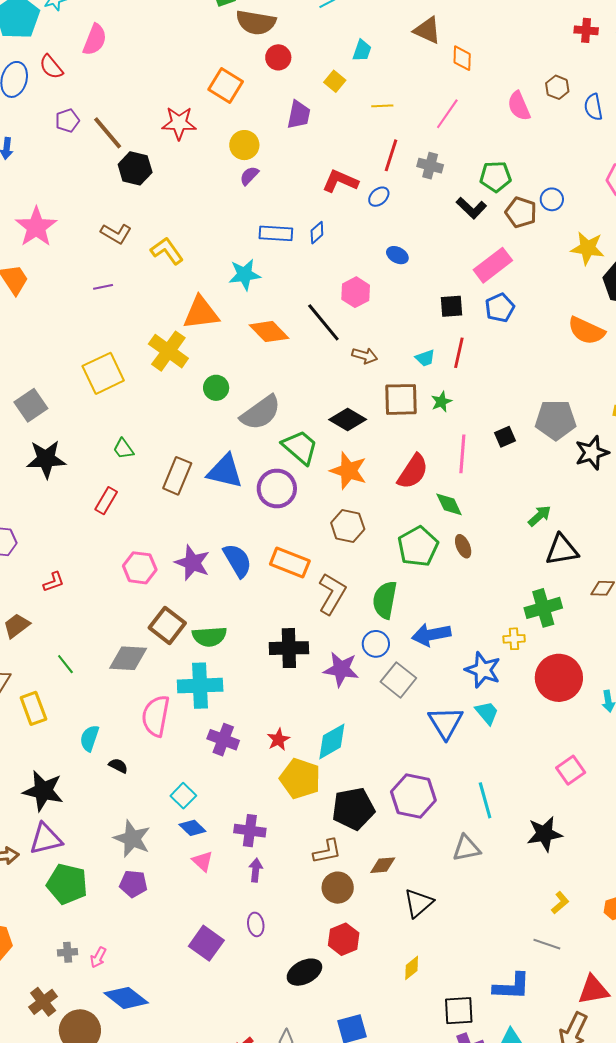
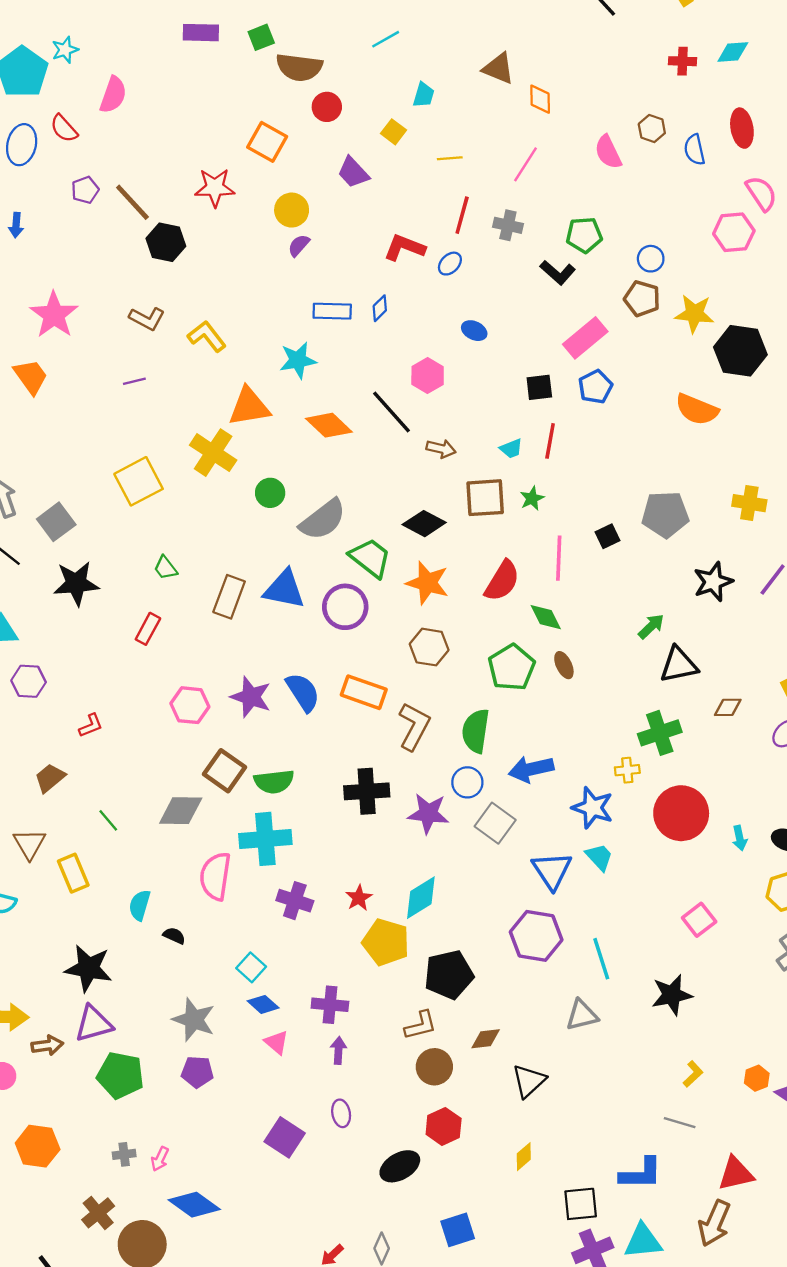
purple trapezoid: (299, 115) -> (353, 172), turned 128
brown pentagon: (521, 212) -> (642, 299), moved
black star: (592, 453) -> (713, 582), moved
purple hexagon: (413, 796) -> (536, 936), moved

